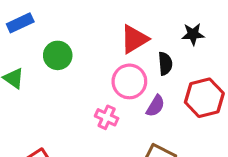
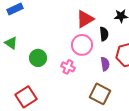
green circle: (58, 55) -> (38, 58), moved
purple semicircle: (155, 106) -> (105, 64), moved, turned -40

